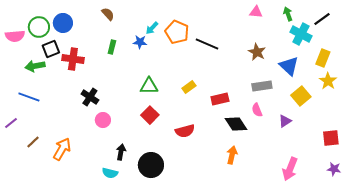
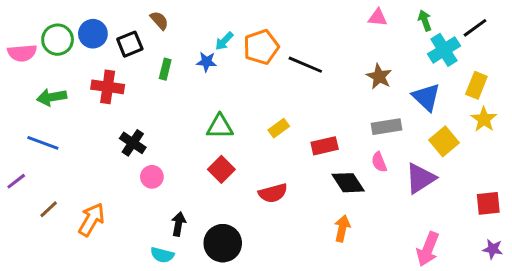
orange pentagon: (177, 32) -> (261, 47), turned 30
cyan cross: (301, 34) -> (444, 50), turned 30
black square: (51, 49) -> (130, 44), moved
purple triangle: (285, 121) -> (420, 178), size x1.6

